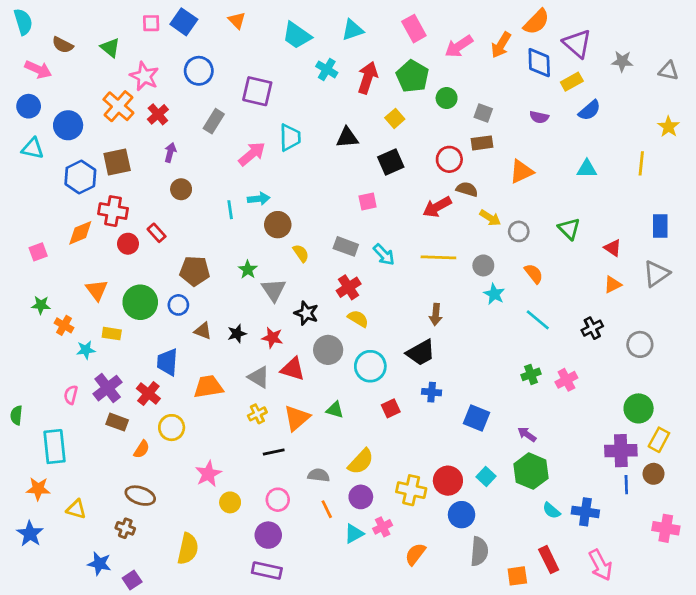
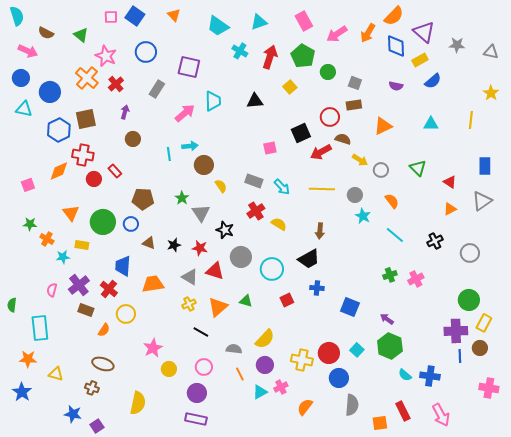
black square: (391, 162) -> (301, 133), moved
yellow semicircle: (358, 319) -> (279, 224), moved
black line: (274, 452) -> (201, 332), turned 42

